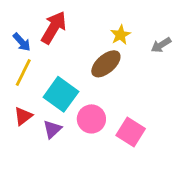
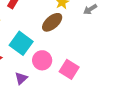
purple triangle: (52, 129) -> (21, 78), moved

